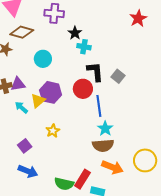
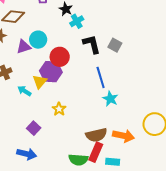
cyan cross: (84, 47) -> (77, 21), turned -32
purple triangle: (18, 84) -> (24, 47), moved
red circle: (83, 89) -> (60, 57), moved
brown semicircle: (103, 145) -> (96, 135), moved
blue arrow: (28, 171) -> (27, 154), moved

